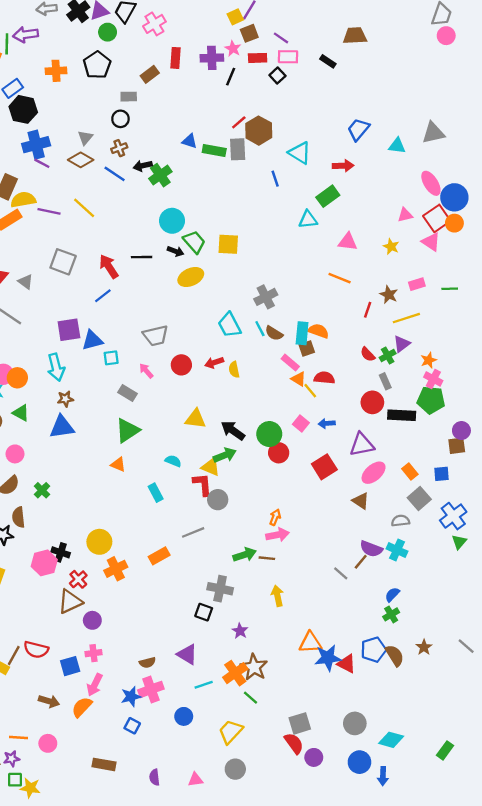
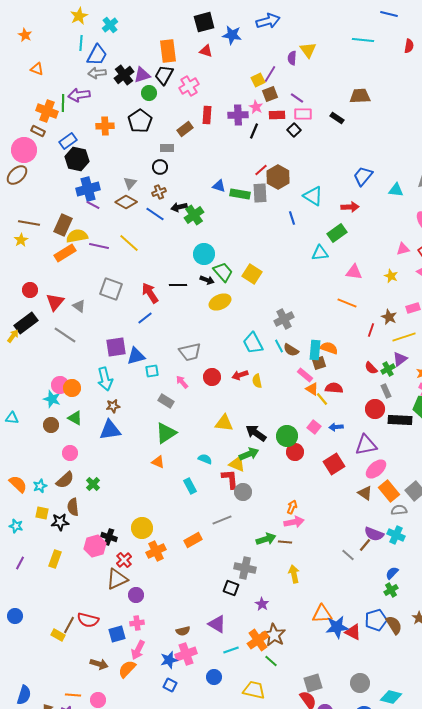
yellow square: (228, 244) -> (252, 274), turned 30
orange rectangle: (410, 472) -> (389, 491), moved, size x1.5
yellow trapezoid: (231, 732) -> (254, 690), turned 60

